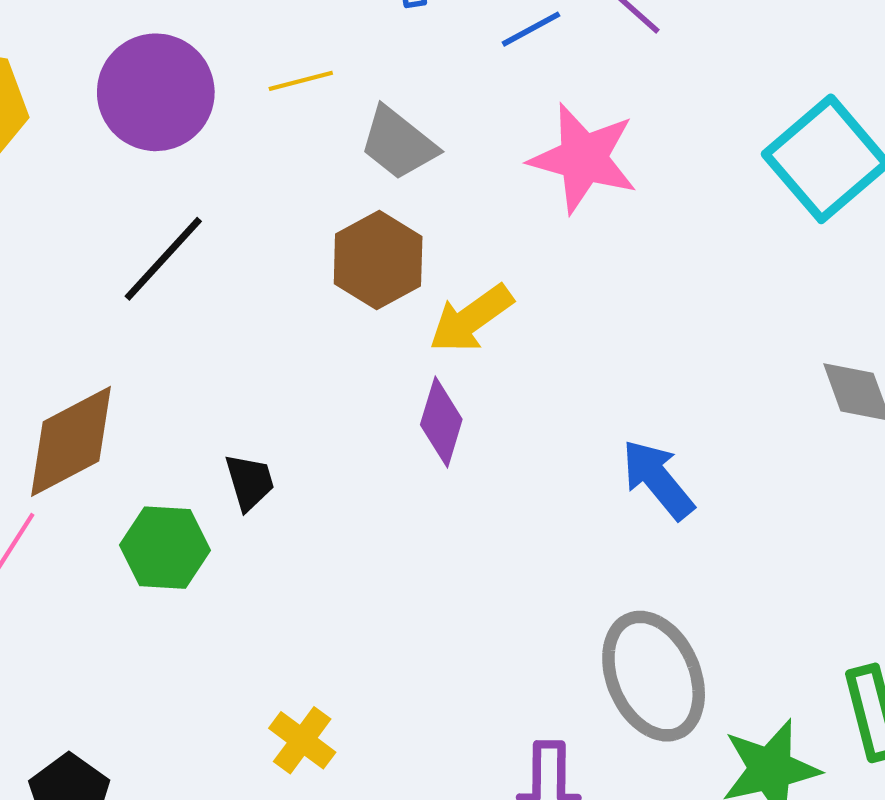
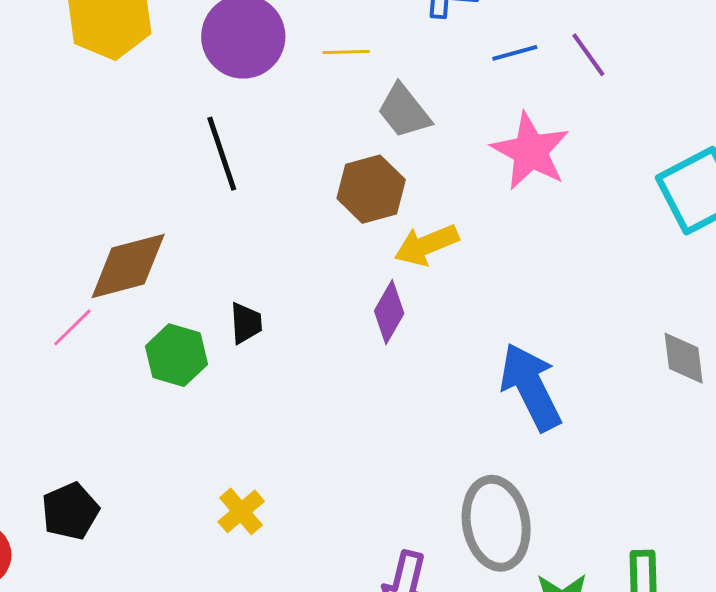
black line: (163, 259) -> (222, 154), turned -74
blue arrow: (658, 479) -> (531, 387), size x1.4

